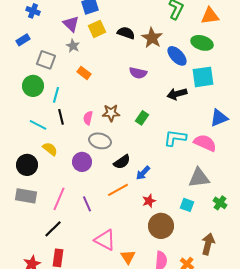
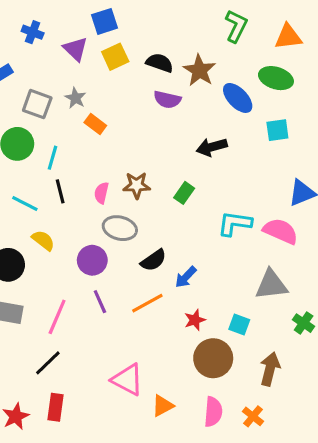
blue cross: (33, 11) -> (33, 32), moved
gray star: (73, 46) -> (75, 98), moved
purple semicircle: (138, 73) -> (167, 100), moved
cyan square: (203, 77) -> (277, 130), size x0.7
black arrow: (177, 94) -> (212, 147), moved
purple line: (87, 204) -> (100, 302), moved
cyan square: (187, 205) -> (239, 325), moved
brown arrow: (208, 244) -> (270, 369), moved
orange triangle: (128, 257) -> (163, 406), turned 35

